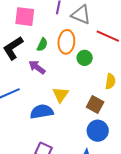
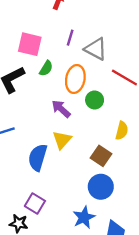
green semicircle: (42, 45) -> (46, 68), moved
purple arrow: (37, 67) -> (61, 109), moved
blue semicircle: (42, 112) -> (38, 157), turned -70

